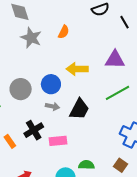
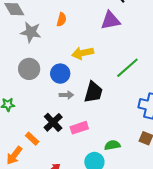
purple triangle: (115, 60) -> (110, 21), moved
gray circle: (21, 89) -> (29, 69), moved

